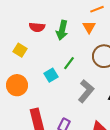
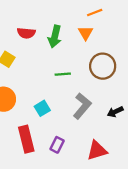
green line: (69, 63) -> (63, 74), turned 48
cyan square: (51, 75) -> (42, 108), moved

